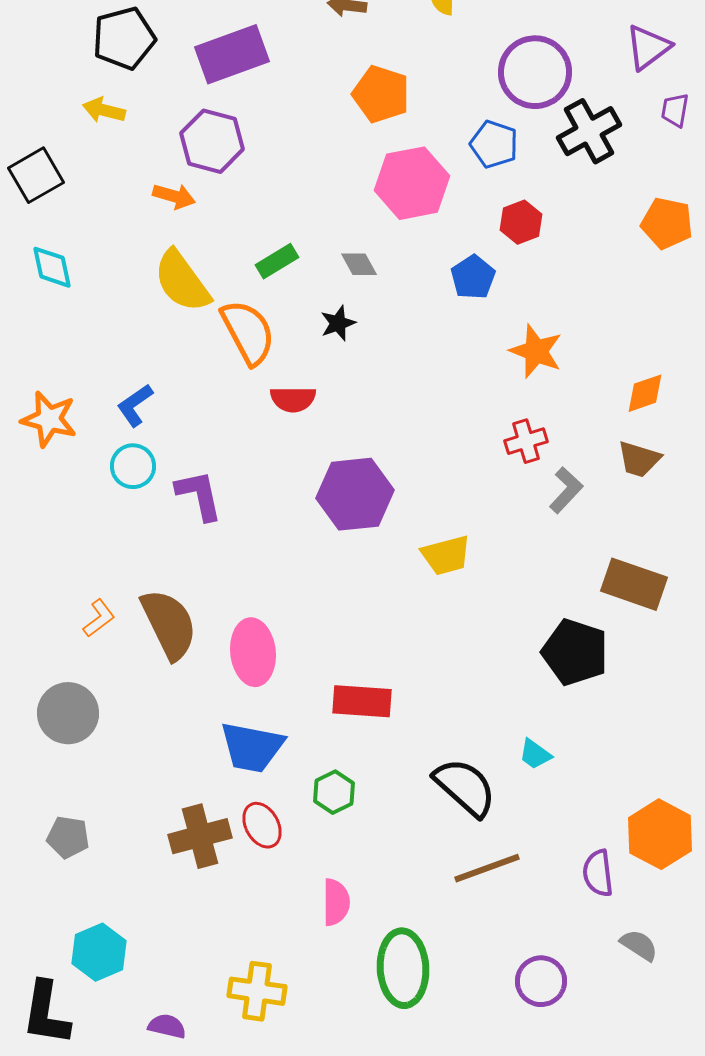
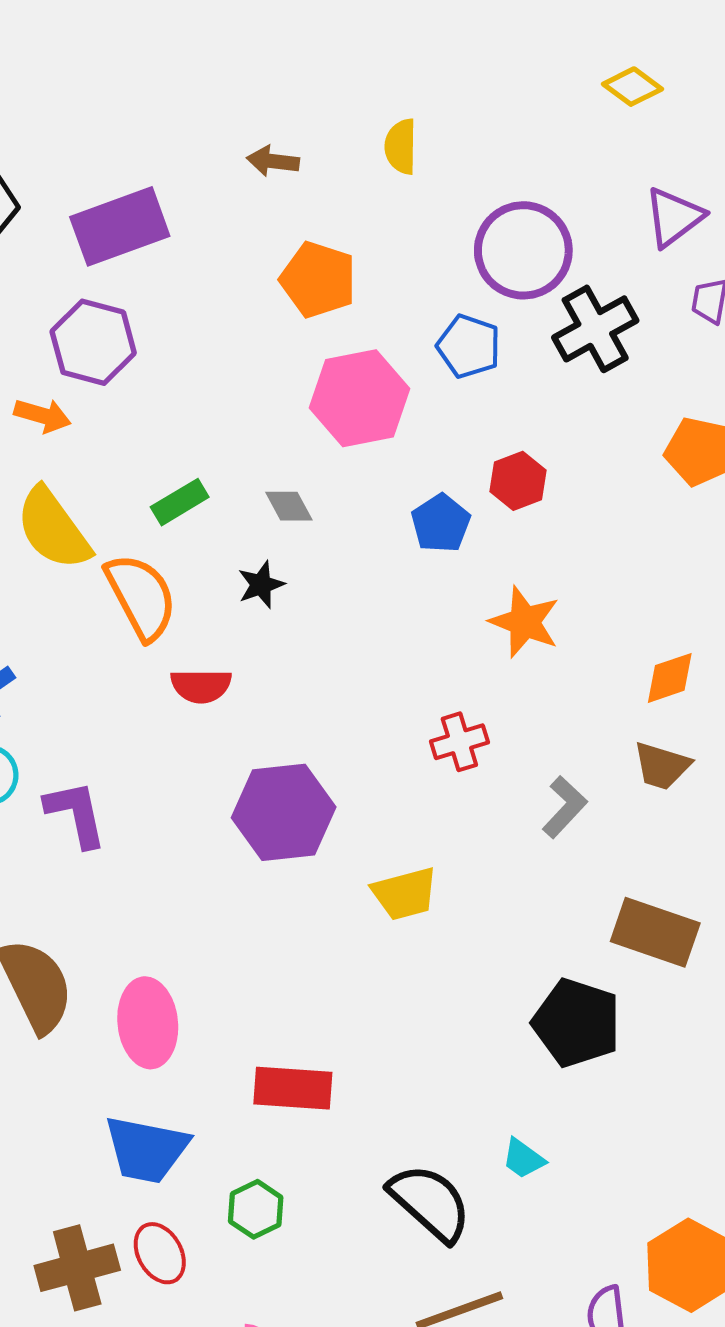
red hexagon: (521, 222) -> (518, 481), moved
red cross: (526, 441) -> (459, 742), moved

